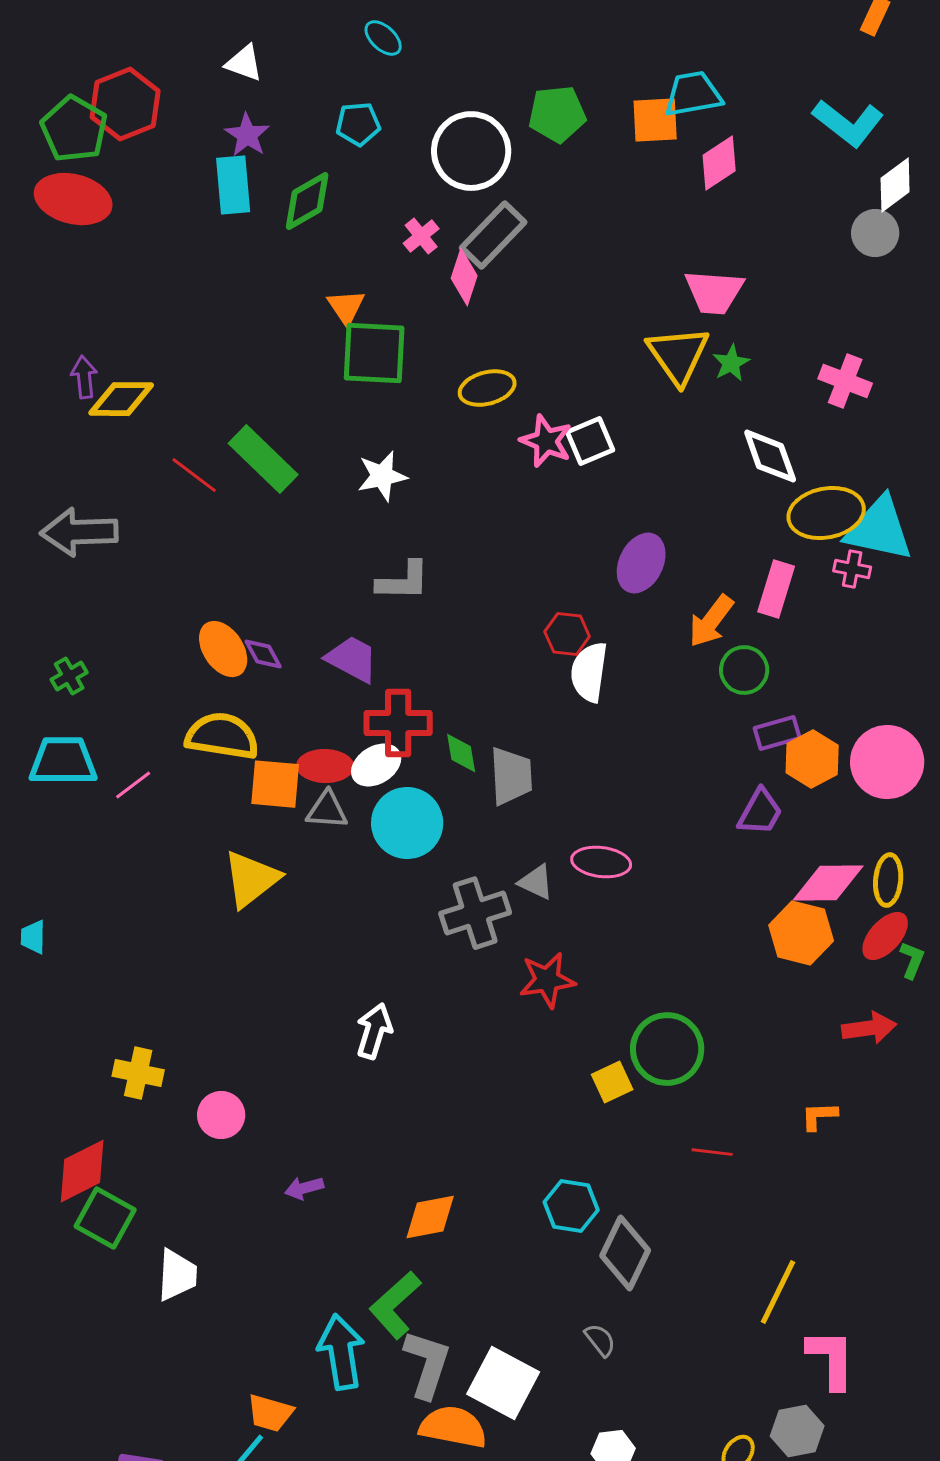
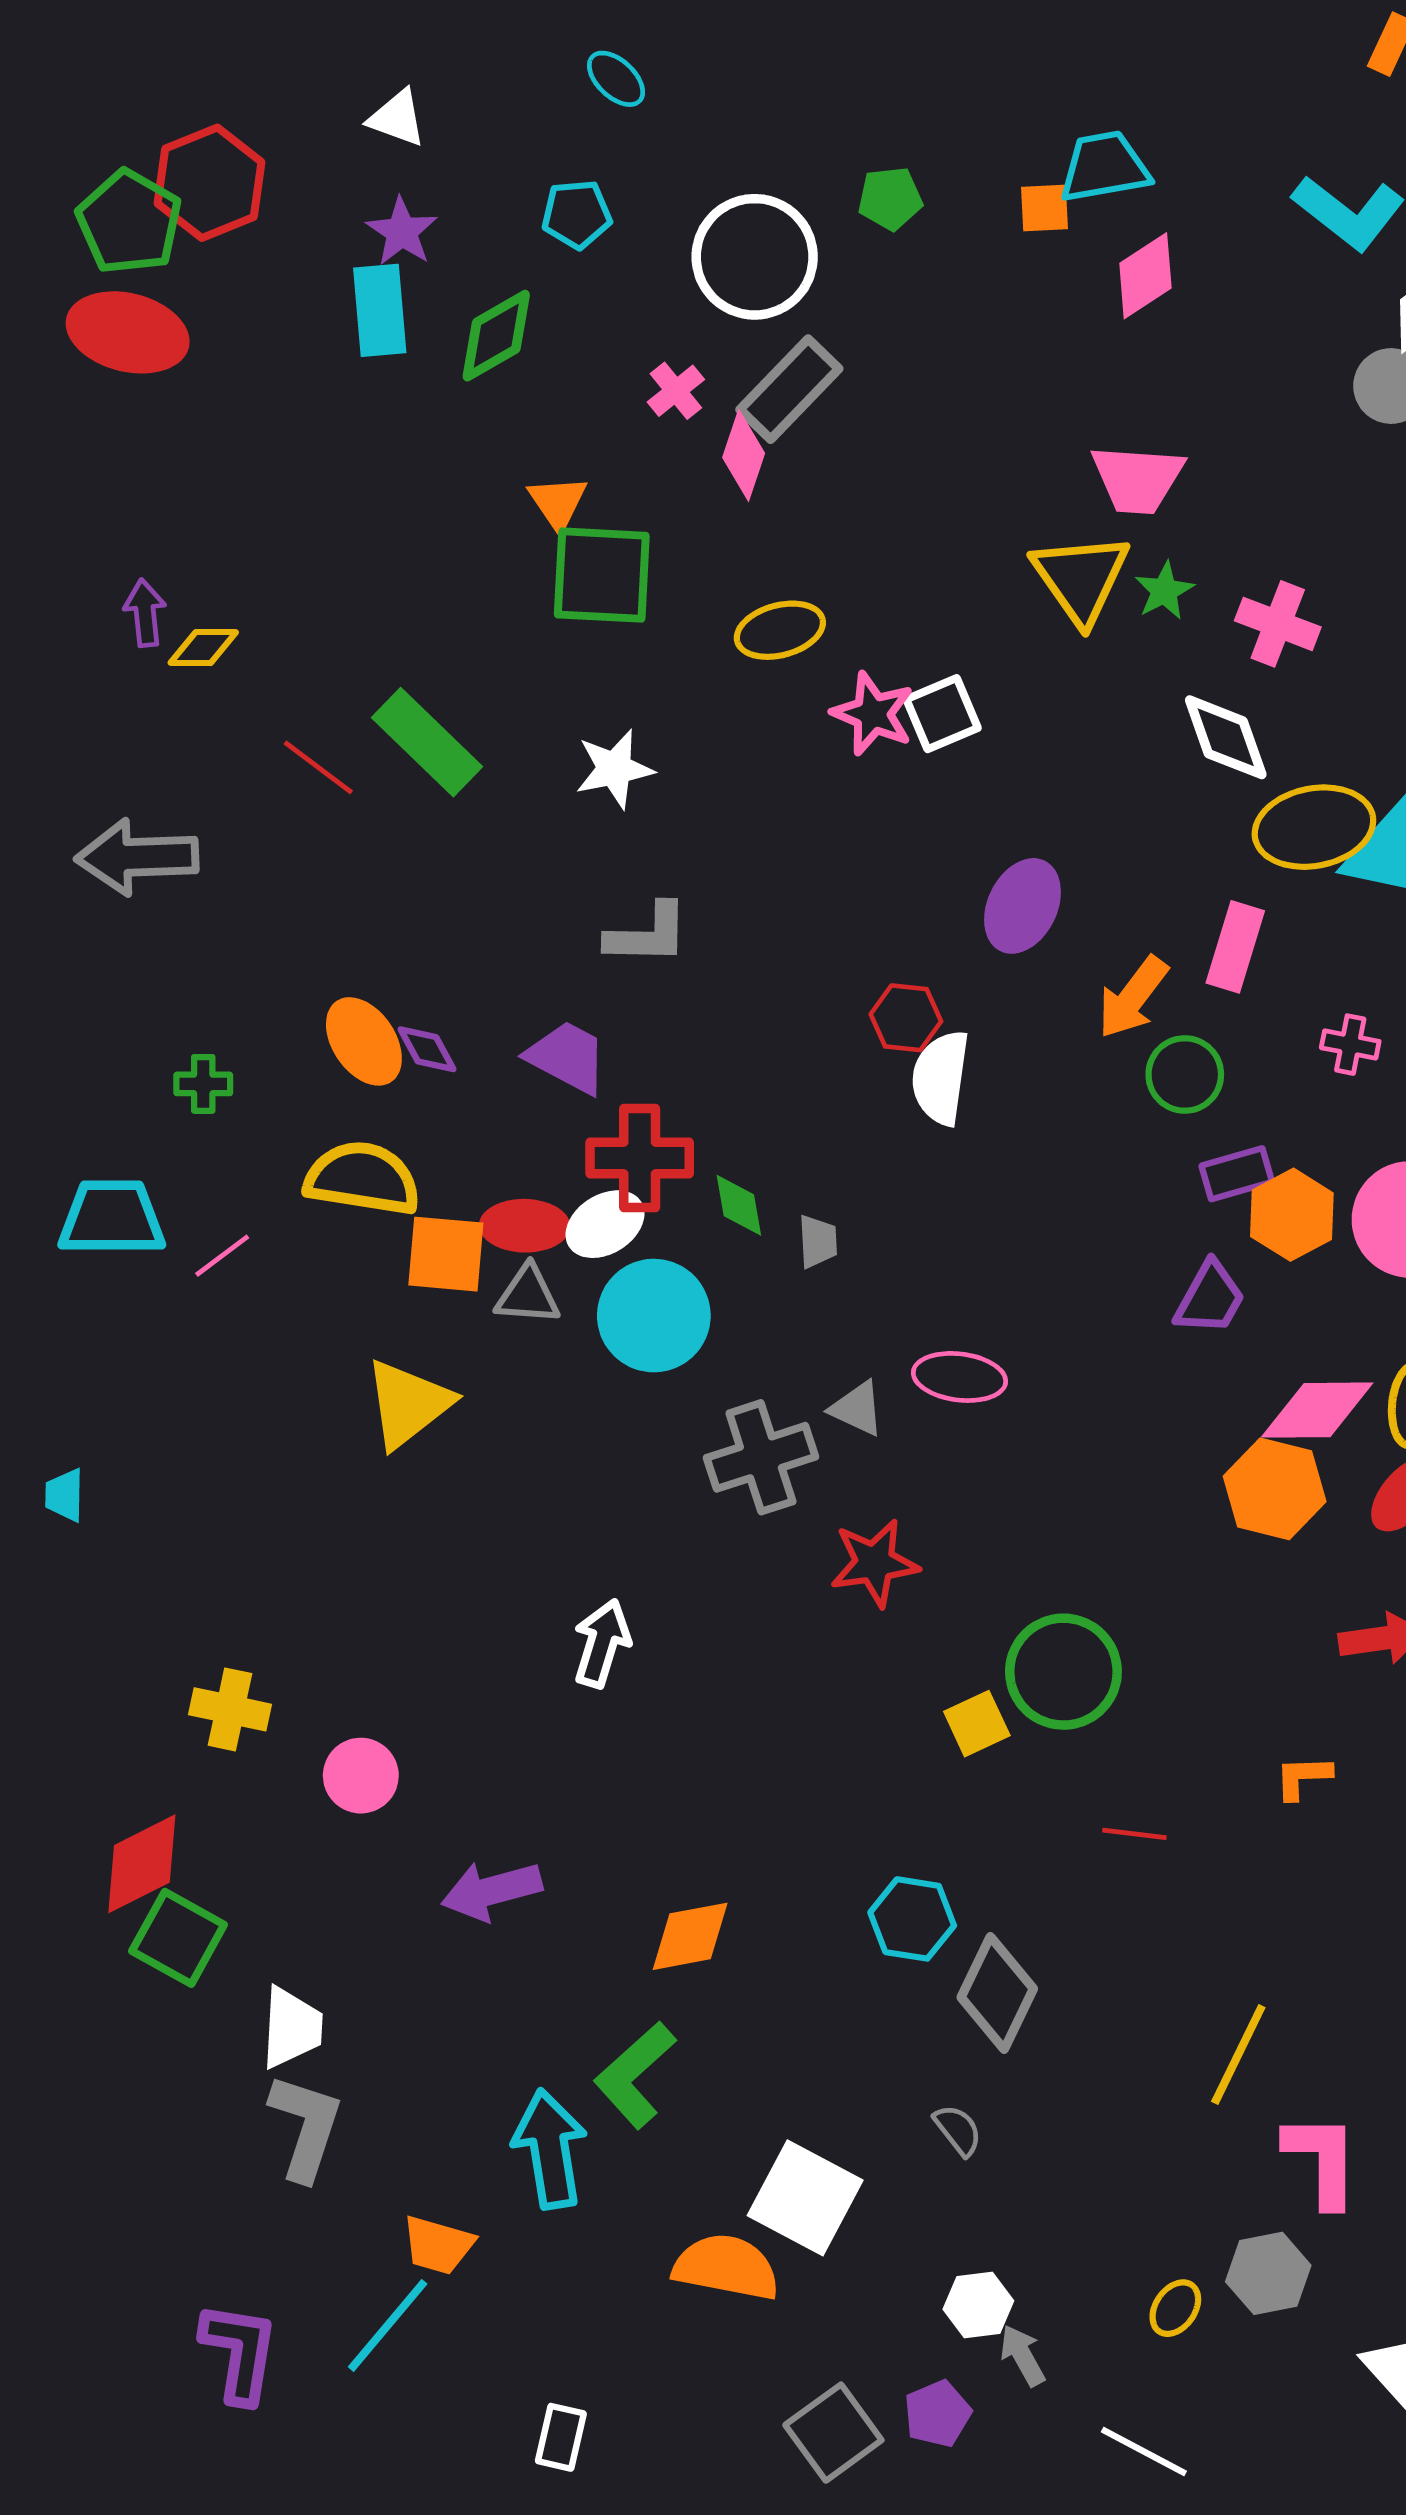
green pentagon: (557, 114) -> (890, 199), size x0.7
orange square: (655, 120) -> (1045, 208), size x0.7
pink cross: (845, 381) -> (1278, 624), moved
yellow diamond: (121, 399) -> (203, 648), size x0.7
pink cross: (852, 569) -> (1350, 1045), moved
green cross: (69, 676) -> (203, 1084), moved, turned 30
gray trapezoid: (511, 776) -> (818, 1241), size x0.6
purple arrow: (304, 1188) -> (492, 1891), size x1.6
gray L-shape: (427, 1364) -> (306, 2127), moved

